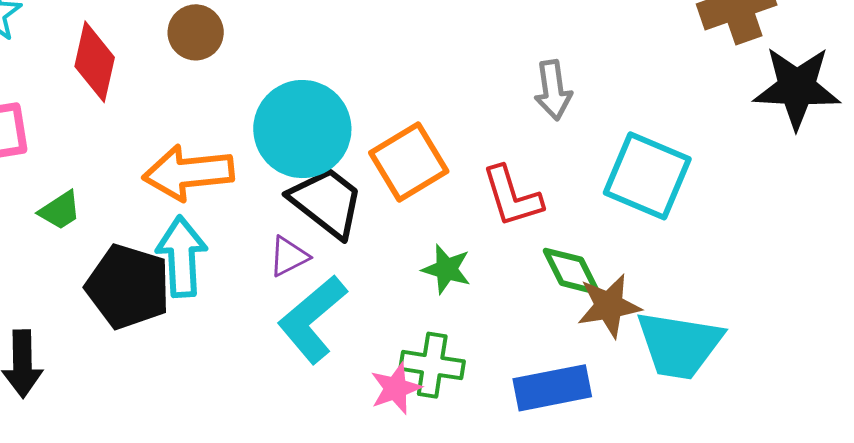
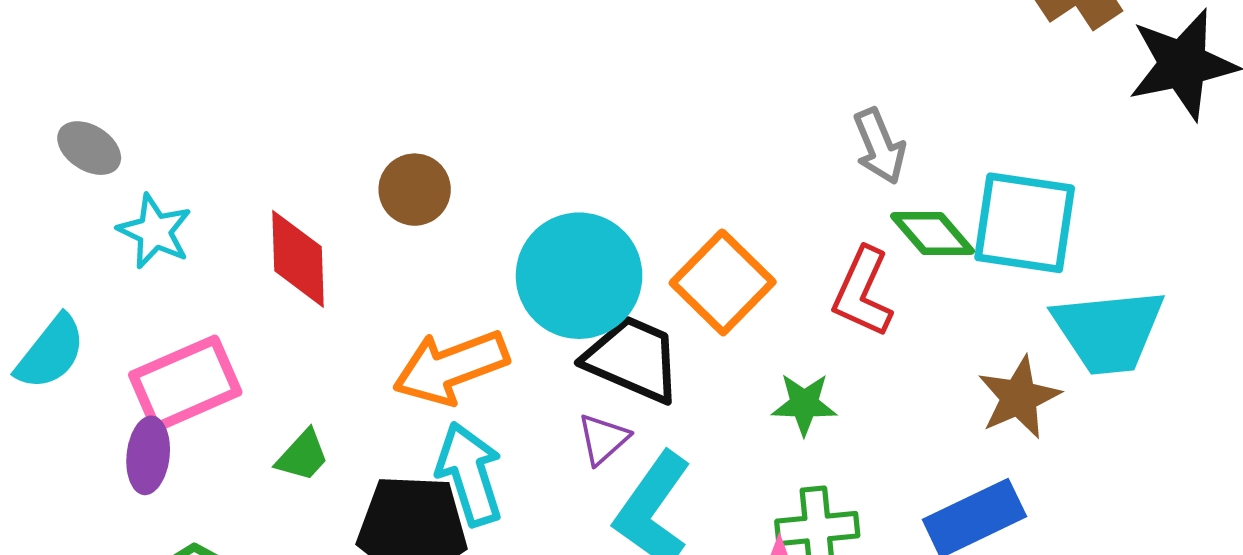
red L-shape: (512, 196) -> (863, 292), turned 56
green diamond: (571, 271) -> (932, 233), moved
cyan trapezoid: (679, 345) -> (1109, 331), moved

